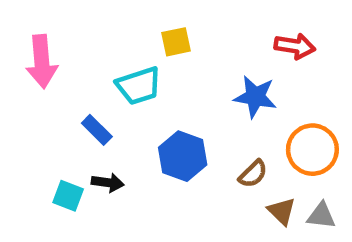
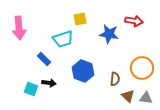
blue star: (255, 97) -> (109, 34), moved
brown semicircle: (253, 174) -> (115, 79), turned -40

